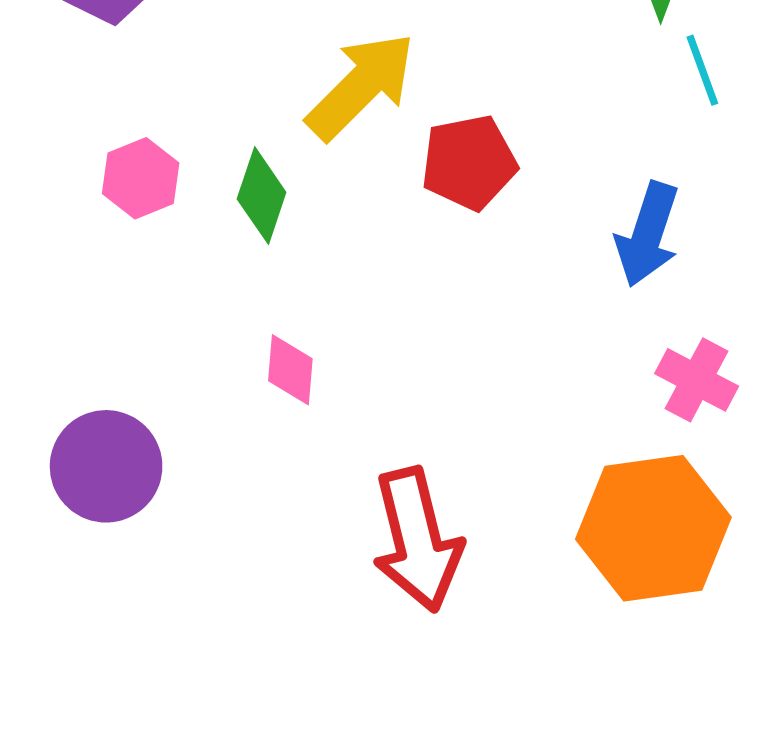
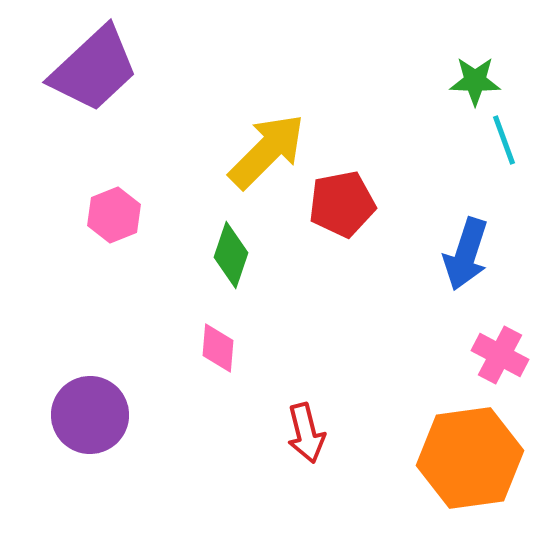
green diamond: (262, 196) -> (231, 255), moved
red arrow: (417, 540) -> (306, 433), moved, size x0.6

